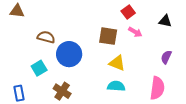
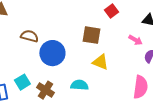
pink arrow: (135, 32) -> (135, 40), moved
cyan square: (39, 68) -> (22, 82), moved
cyan semicircle: (116, 86) -> (79, 85), moved

